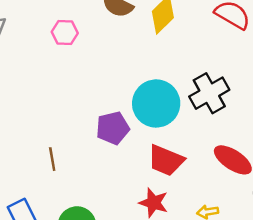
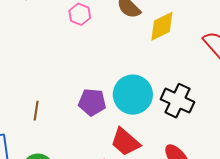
black cross: (209, 93) -> (177, 101), turned 36

